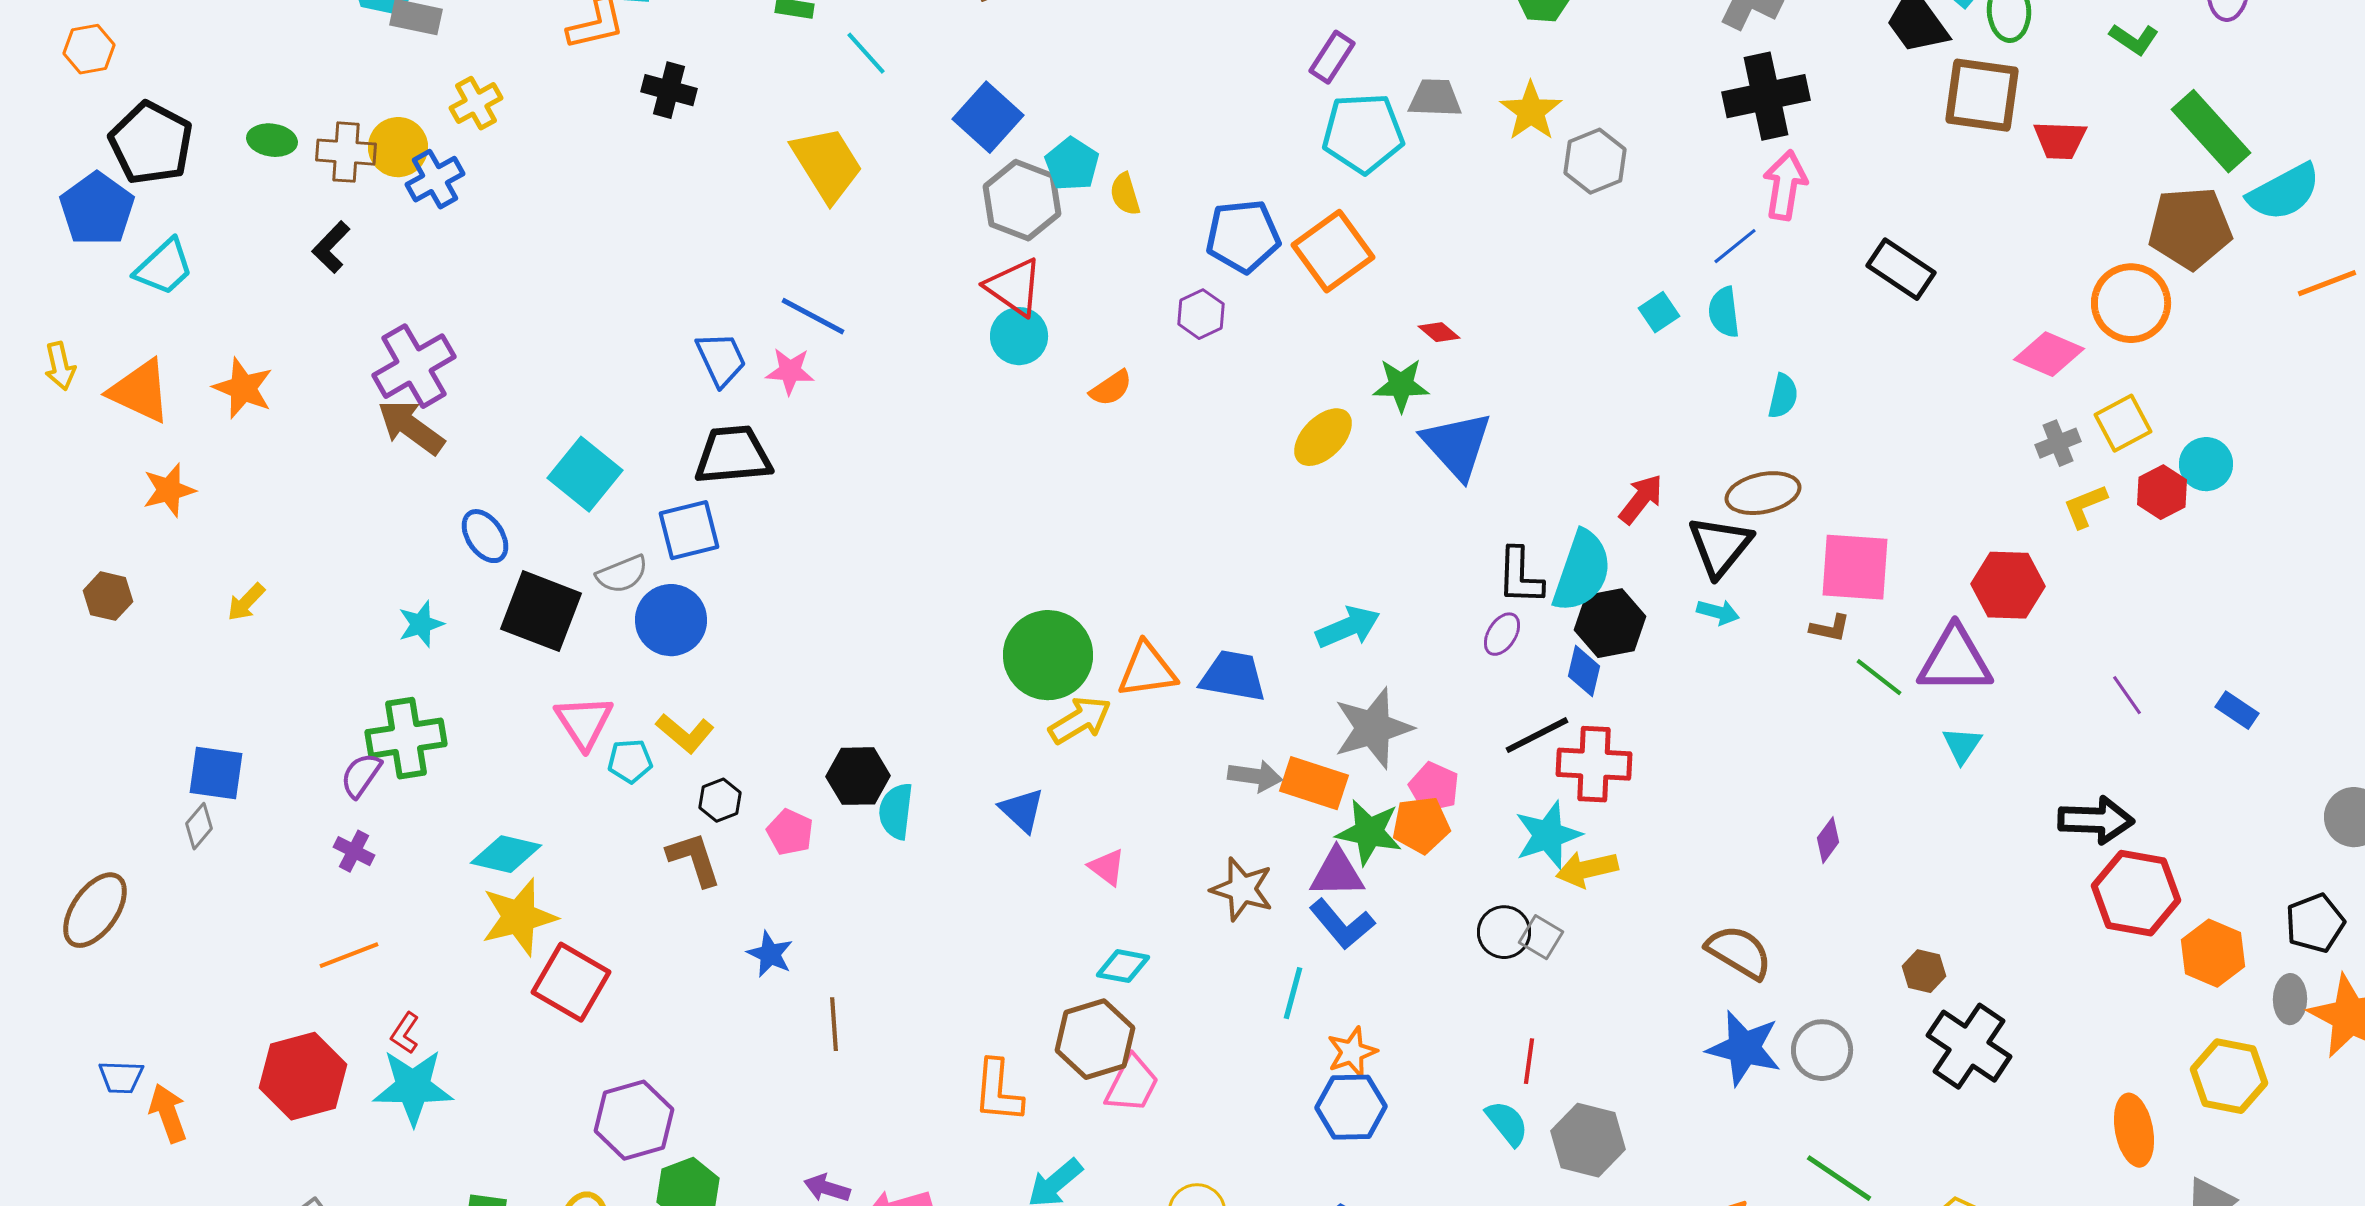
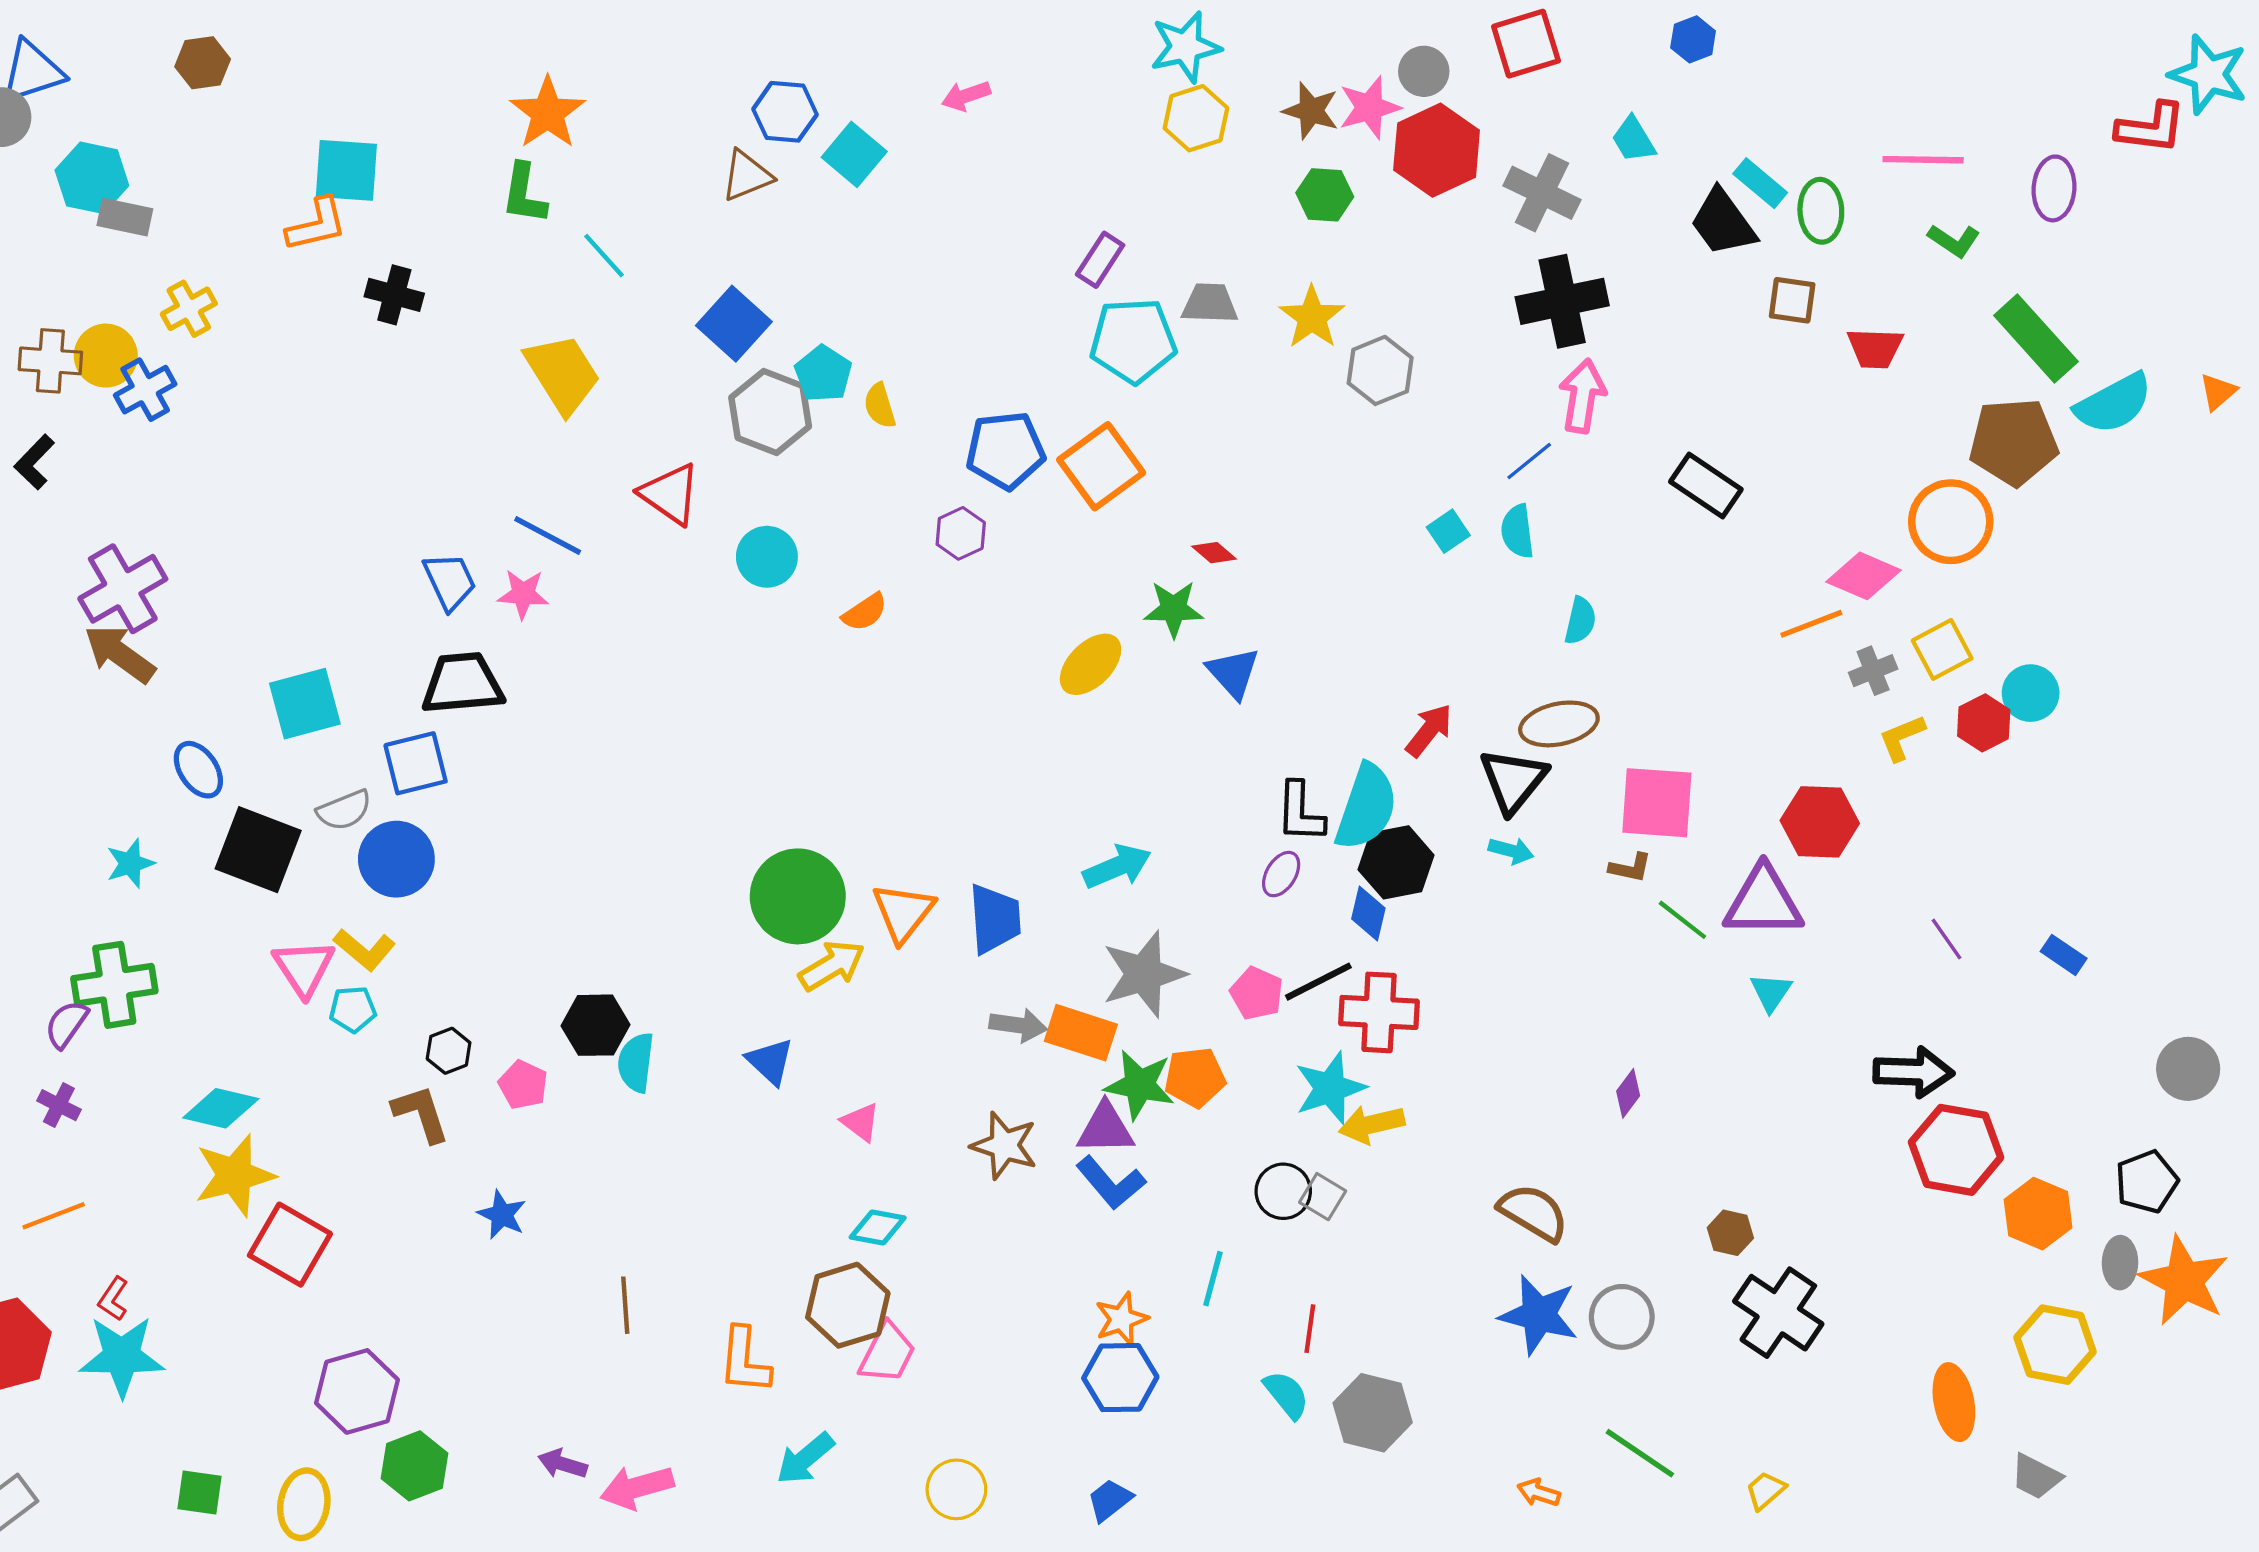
brown square: (1982, 95) -> (1792, 300), size x0.6
orange line: (2327, 283) -> (1811, 624), moved
red triangle: (1014, 287) -> (670, 494), moved
blue triangle: (1457, 445) -> (1233, 673), size x0.7
cyan square: (585, 474) -> (305, 704), turned 36
orange triangle: (1147, 670) -> (903, 912), turned -44
blue trapezoid: (1233, 676) -> (995, 919), turned 76
yellow L-shape: (685, 733) -> (364, 950), moved
pink pentagon: (1434, 787) -> (1257, 993), moved
cyan line: (1293, 993) -> (1213, 1279), moved
brown line: (834, 1024) -> (625, 1305), moved

